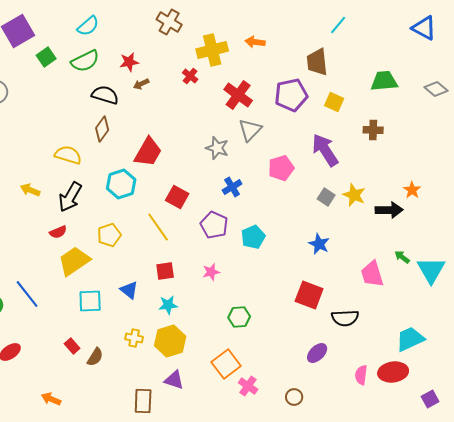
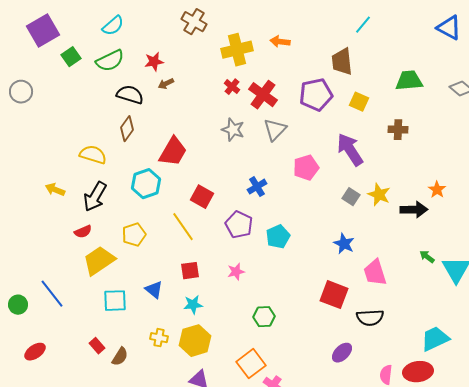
red cross: (190, 76) -> (232, 87), moved
gray star: (217, 148) -> (233, 130), moved
pink trapezoid: (372, 274) -> (375, 273), moved

